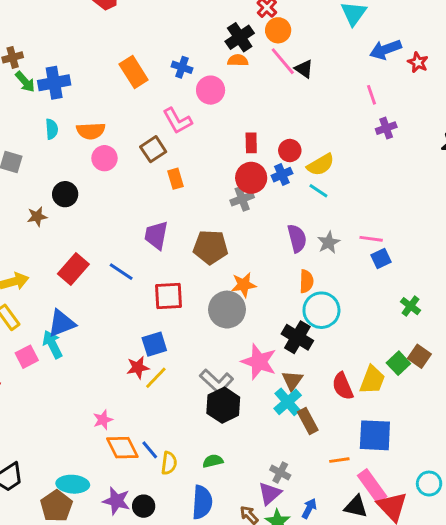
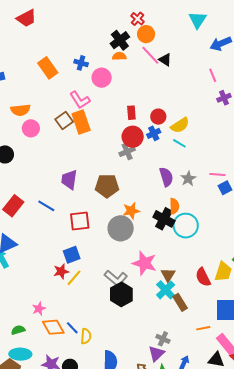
orange rectangle: (175, 179) -> (81, 122), moved, size x1.6
black cross: (297, 337) -> (164, 219), moved
green semicircle: (213, 461) -> (18, 330), moved

